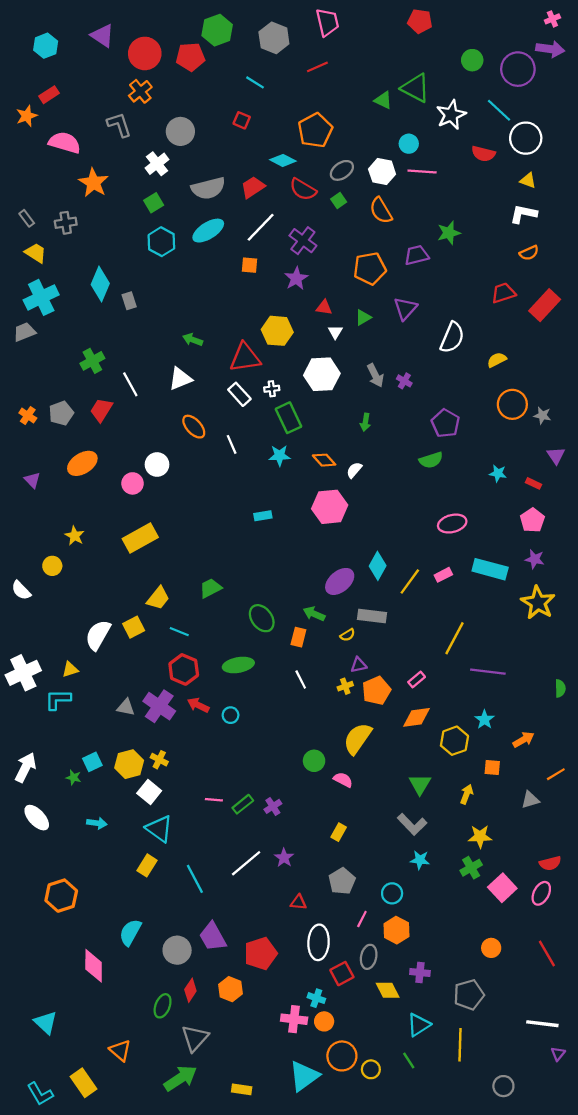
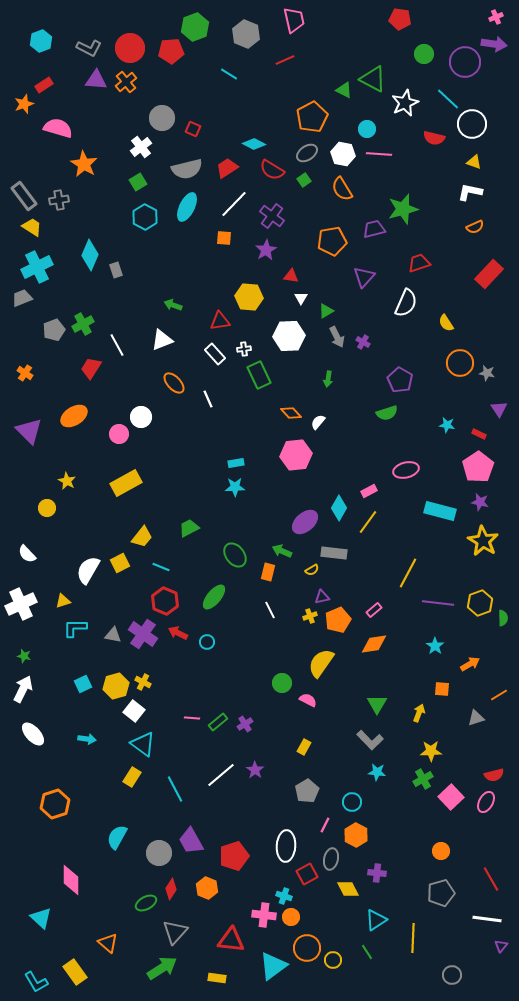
red pentagon: (420, 21) -> (400, 19), moved
purple triangle: (102, 36) -> (96, 80), moved, turned -30
red square: (242, 120) -> (193, 129), moved
gray L-shape: (119, 125) -> (89, 48), moved, turned 135
orange pentagon: (315, 130) -> (312, 117), moved
gray rectangle: (27, 218) -> (24, 196), size x1.8
cyan ellipse: (208, 231) -> (187, 207), turned -32
green star: (449, 233) -> (403, 209), size x1.4
red trapezoid: (503, 293) -> (419, 263), moved
green triangle: (363, 317) -> (326, 311), moved
red triangle: (245, 358) -> (220, 321), size x0.7
yellow semicircle: (497, 360) -> (446, 323), turned -96
gray pentagon: (61, 413) -> (54, 330), moved
cyan star: (280, 456) -> (235, 487), moved
purple triangle: (32, 480) -> (29, 431), size x1.8
pink pentagon: (532, 520) -> (478, 467), size x1.4
pink rectangle: (443, 575) -> (369, 491), moved
white semicircle: (21, 590) -> (27, 554), moved
green ellipse: (238, 665) -> (214, 597), turned -40
cyan L-shape: (58, 700) -> (75, 628), moved
yellow hexagon: (454, 741) -> (480, 603), moved
green star: (73, 777) -> (24, 656), moved
red triangle: (298, 902) -> (231, 940), moved, size x1.8
red line: (547, 953) -> (491, 879), moved
pink diamond: (94, 966) -> (71, 880), moved
gray pentagon: (469, 995) -> (441, 893), moved
green ellipse: (163, 1006) -> (146, 903), turned 40

